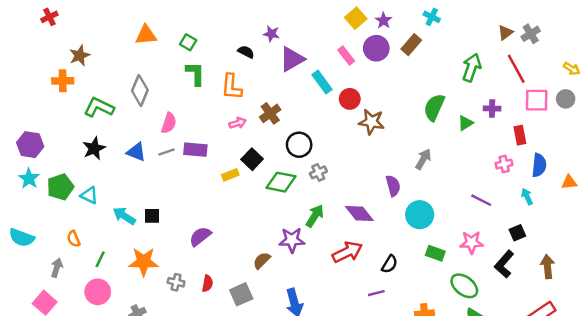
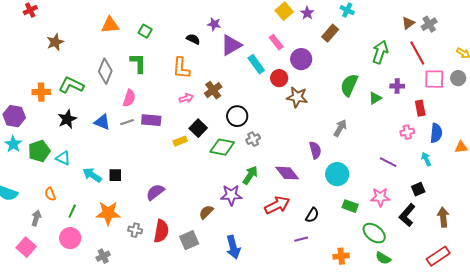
purple circle: (376, 48) -> (301, 59), moved
green L-shape: (195, 74) -> (138, 63), moved
orange cross: (63, 81) -> (41, 92), moved
red semicircle: (207, 283) -> (161, 231), size x1.6

